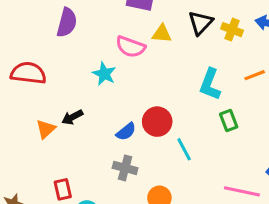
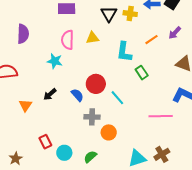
yellow triangle: (162, 34) -> (92, 38), moved
pink semicircle: (130, 47) -> (67, 40), turned 84
black arrow: (72, 117) -> (50, 94), moved
blue semicircle: (126, 132) -> (77, 95), turned -80
gray cross: (125, 168) -> (92, 117), moved

